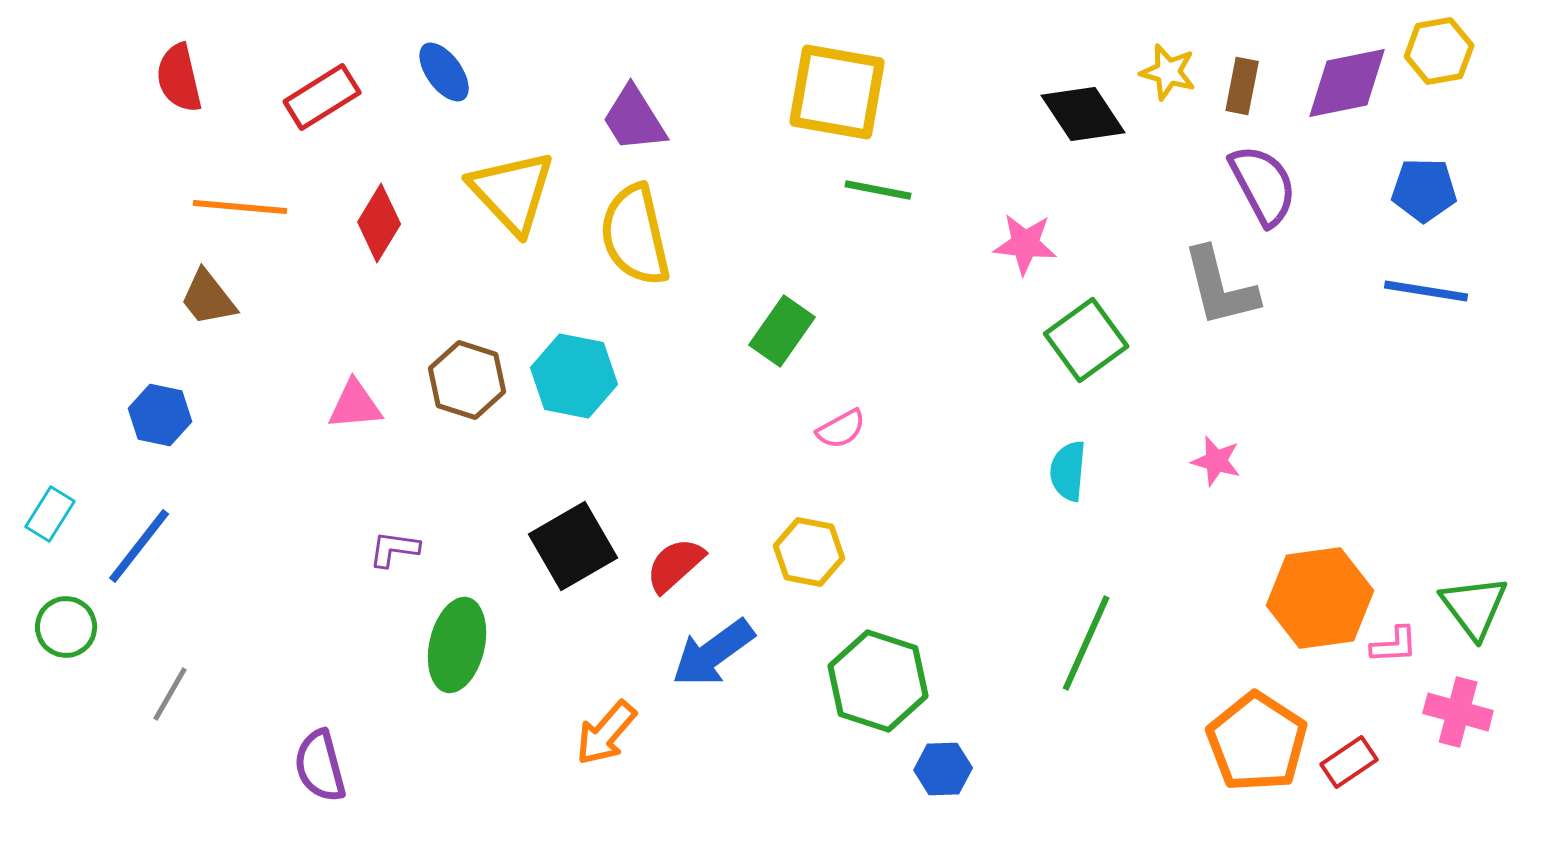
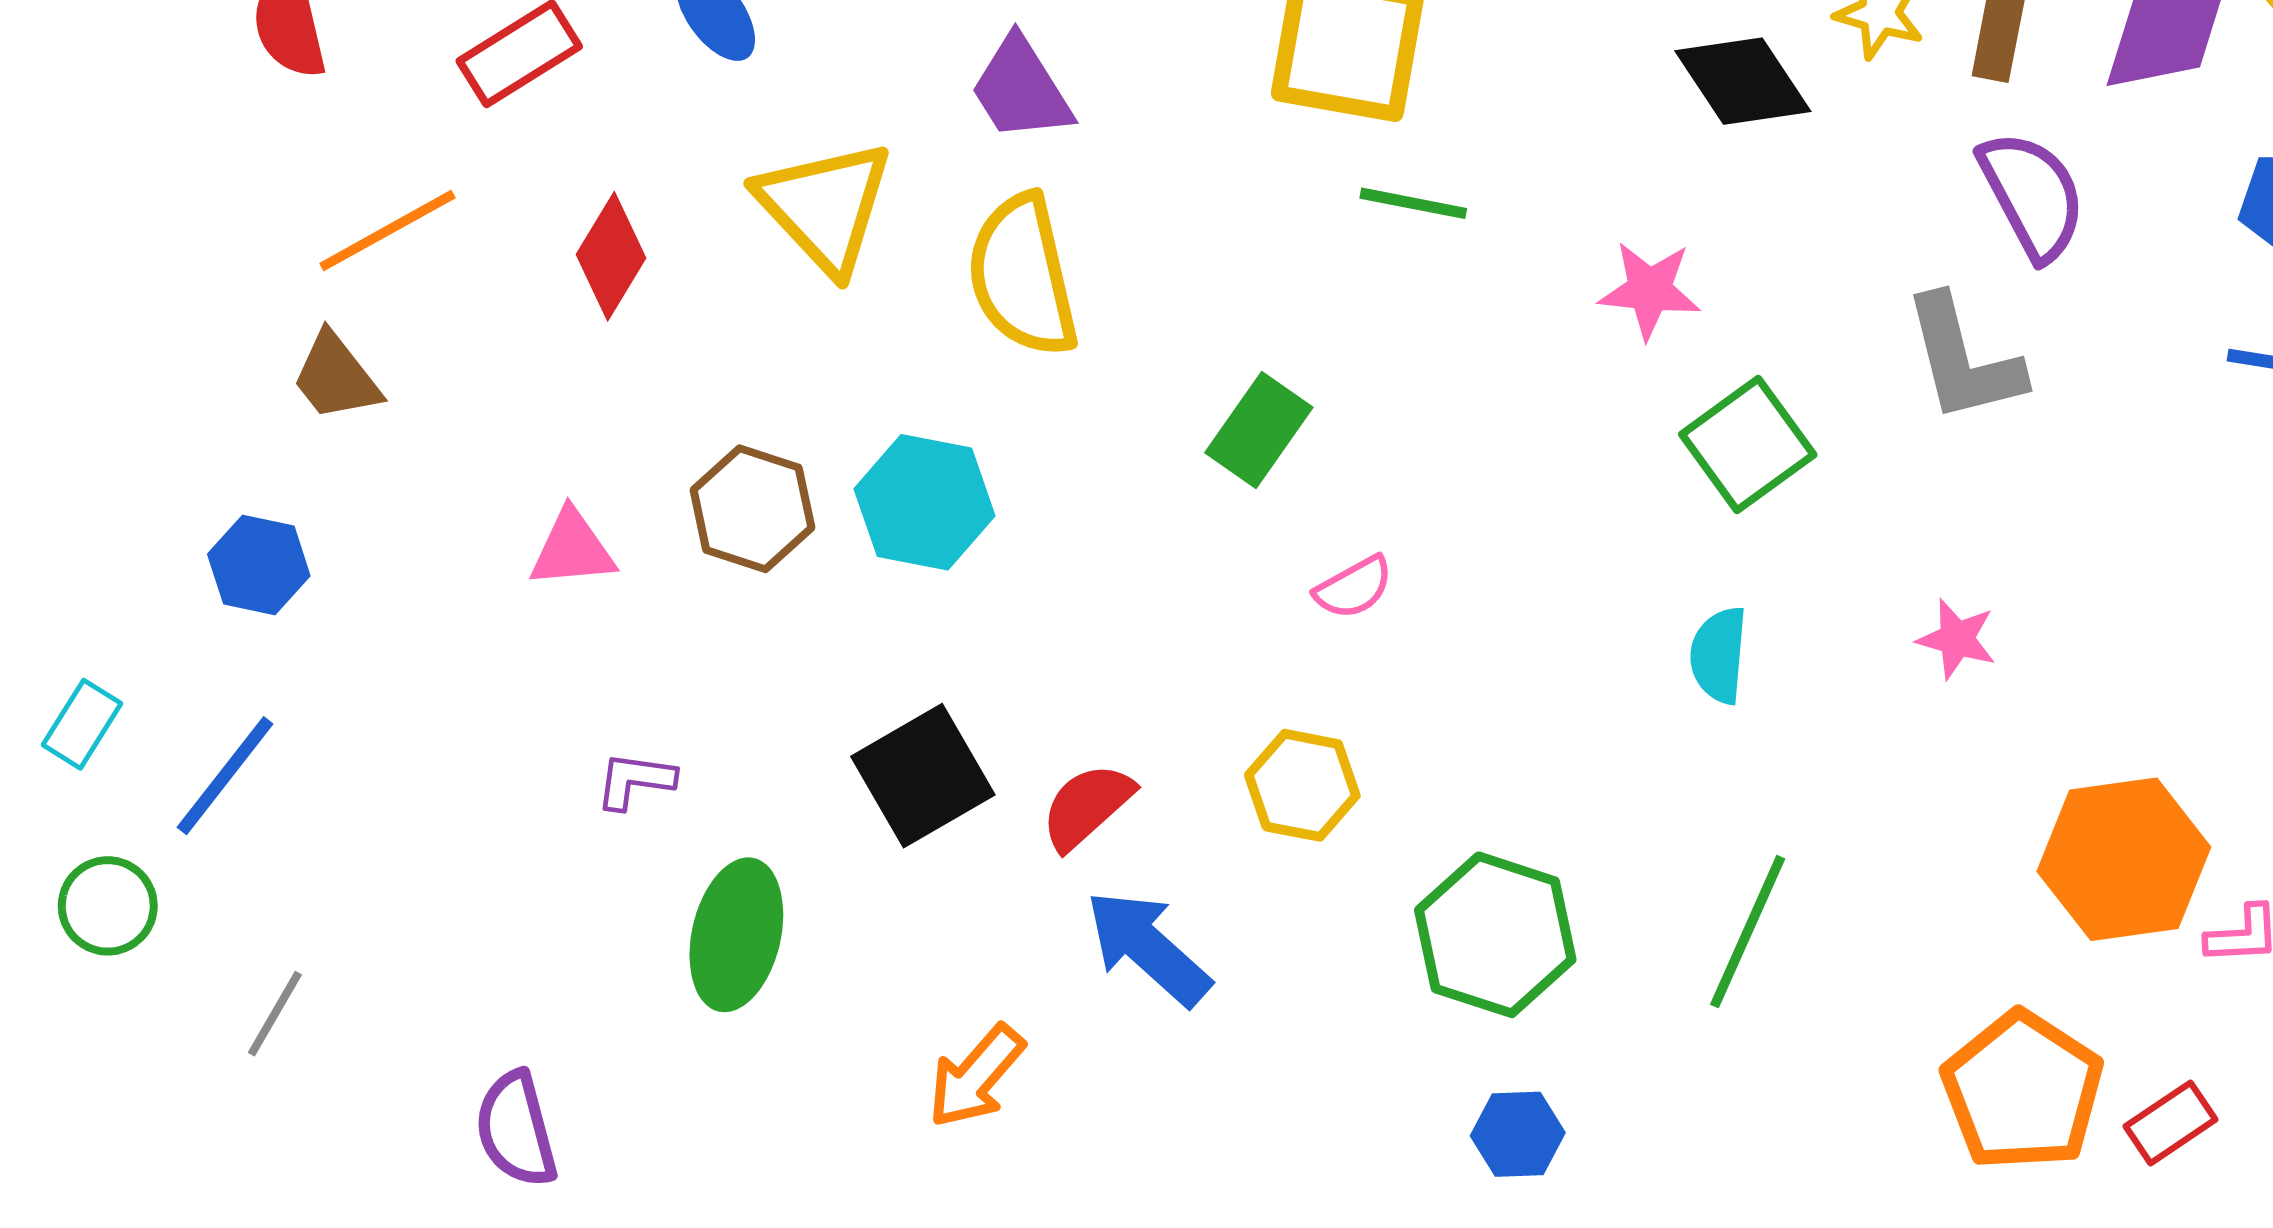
orange line: (240, 207) -> (387, 231), turned -34
blue arrow: (713, 653) -> (1148, 948), turned 78
green hexagon: (878, 681) -> (1495, 935), moved

